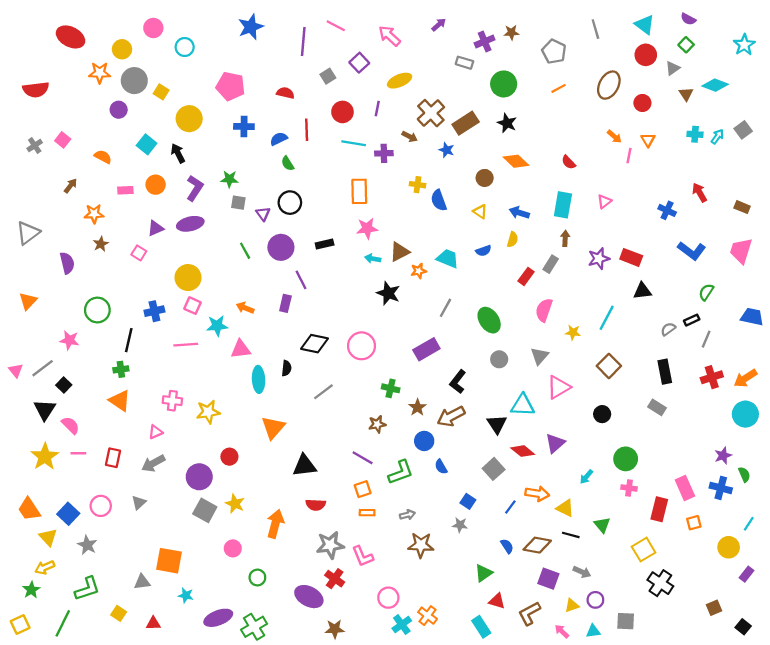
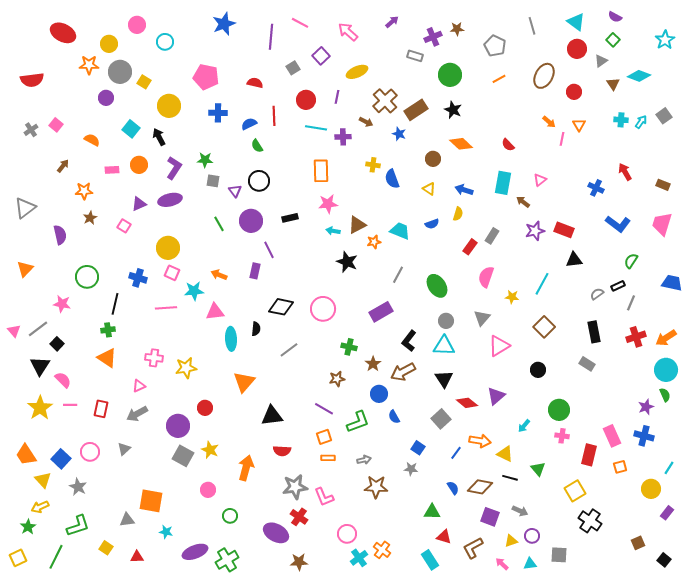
brown arrow: (565, 238) -> (523, 202), moved, turned -56
blue cross: (154, 311) -> (138, 278), turned 30
cyan triangle: (523, 405) -> (444, 346), moved
green semicircle: (744, 475) -> (665, 395), moved
green triangle: (483, 573) -> (432, 512), turned 36

